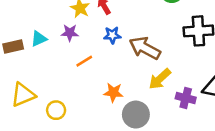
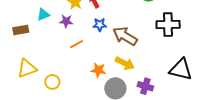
cyan triangle: (39, 39) -> (43, 15), moved
yellow arrow: (160, 79) -> (125, 63), moved, turned -114
purple cross: (186, 98) -> (145, 86), moved

